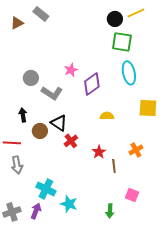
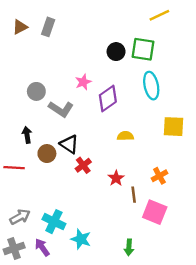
gray rectangle: (41, 14) -> (48, 27), moved, turned 70
black circle: (115, 19) -> (116, 52), moved
gray arrow: (17, 165) -> (20, 217), moved, turned -108
pink square: (132, 195) -> (155, 212), moved, size x1.5
purple arrow: (36, 211) -> (42, 247), turned -56

